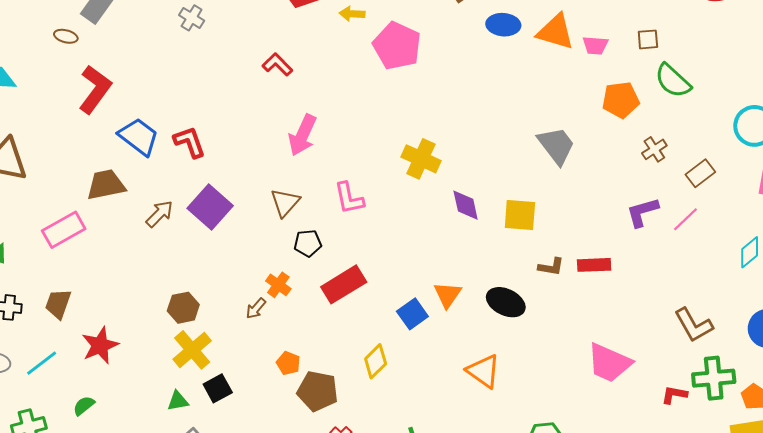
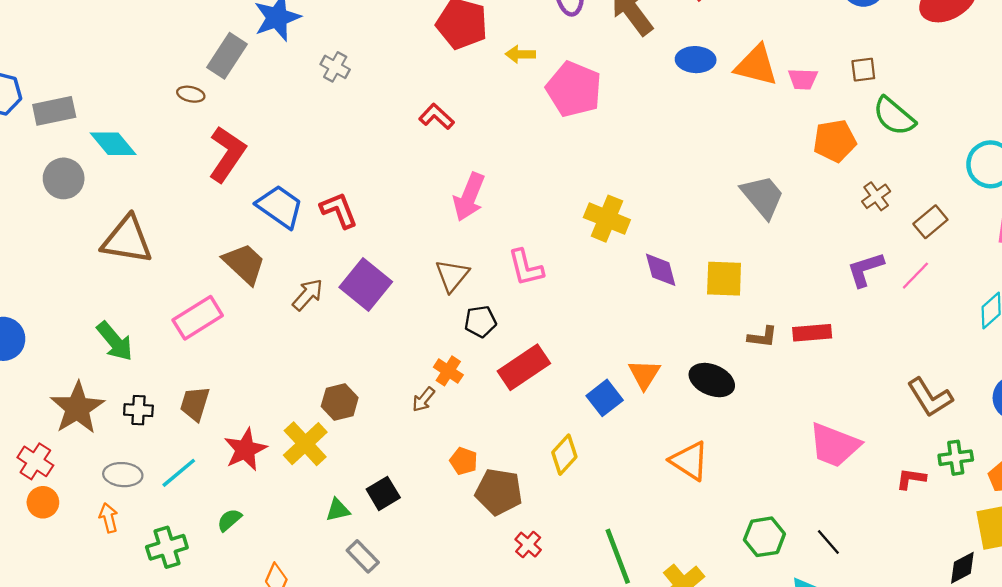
brown trapezoid: (106, 185) -> (244, 264), turned 57
yellow cross: (192, 350) -> (305, 444), moved
green cross: (714, 378) -> (956, 458), size x0.7

